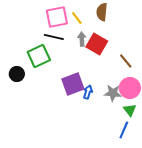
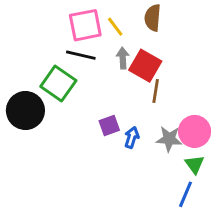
green square: (39, 56) -> (58, 84), turned -30
brown line: (126, 61) -> (156, 91), moved, turned 49
black circle: (17, 74) -> (25, 110), size x1.6
purple square: (73, 84) -> (109, 125), size x0.6

